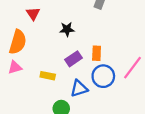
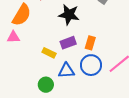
black star: (67, 29) -> (69, 15), size x1.5
yellow rectangle: (48, 76) -> (49, 53), moved

